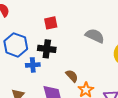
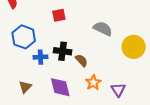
black cross: (47, 49) -> (63, 51), moved
brown semicircle: (72, 76) -> (81, 60), moved

